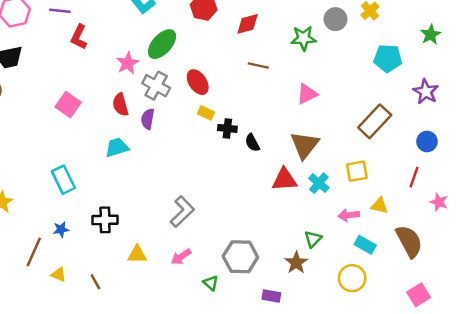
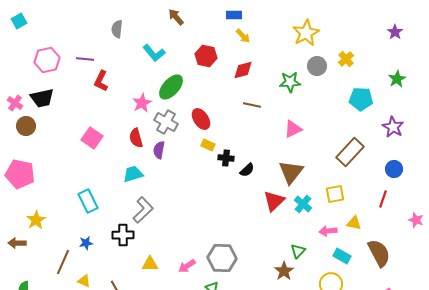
black semicircle: (252, 143) -> (247, 170), turned -105
red triangle: (284, 180) -> (274, 201), turned -40
pink star: (439, 202) -> (416, 220), moved
gray L-shape: (182, 212) -> (143, 210), moved
gray hexagon: (240, 257) -> (222, 258), moved

